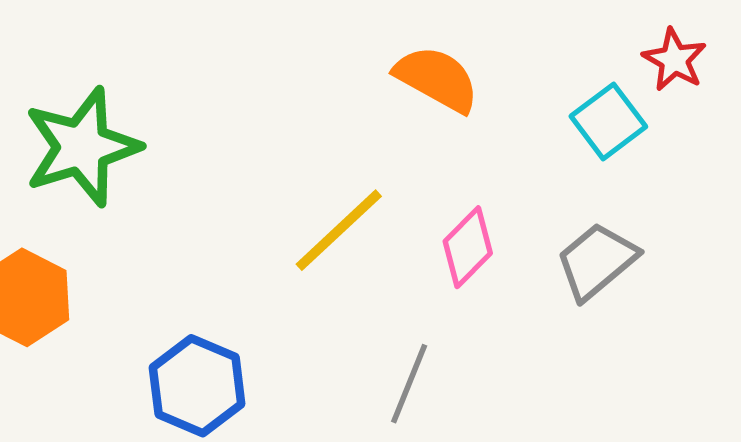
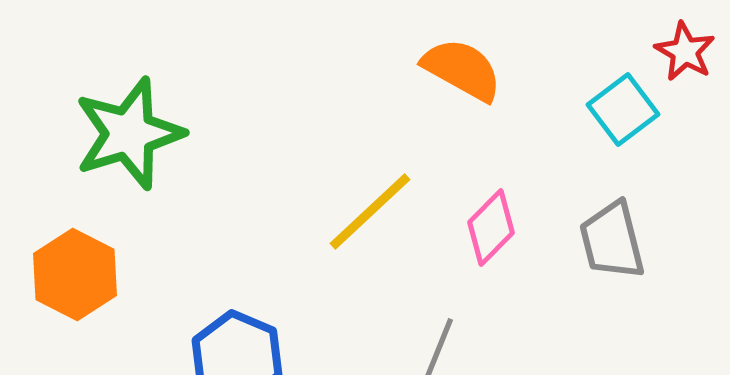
gray trapezoid: (597, 261) -> (612, 241), turned -64

